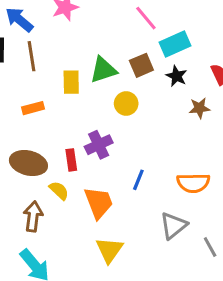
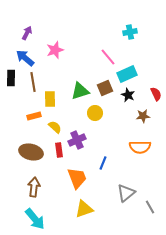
yellow rectangle: (71, 82) -> (50, 99), moved
orange semicircle: (193, 183) -> (140, 147), moved
yellow semicircle: (59, 190) -> (55, 127), moved
yellow triangle: (109, 250) -> (84, 209), turned 36

